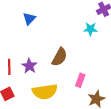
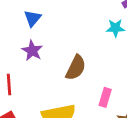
purple star: (29, 66) -> (32, 51), moved

